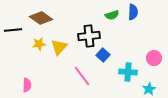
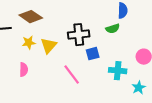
green semicircle: (112, 15) -> (113, 29), moved
blue square: (103, 55) -> (93, 54), turned 32
pink semicircle: (27, 85) -> (24, 70), moved

